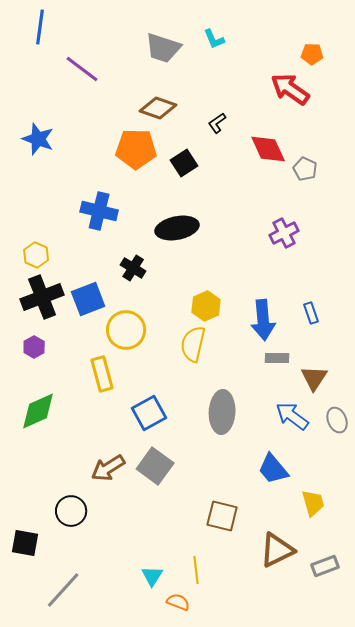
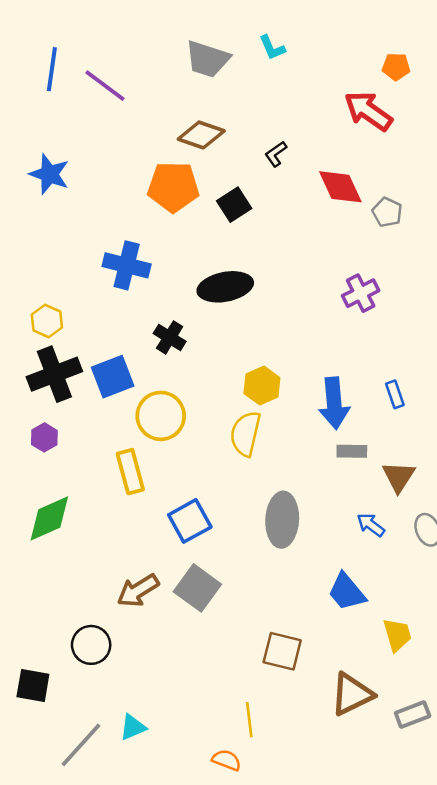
blue line: (40, 27) -> (52, 69), moved
blue arrow: (292, 416) -> (371, 525), size x0.7
cyan triangle: (152, 576) -> (133, 727), moved, turned 35

